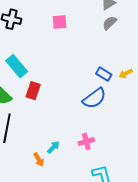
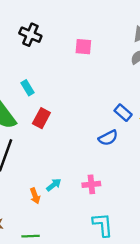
cyan rectangle: (17, 66) -> (28, 88), size x0.6
blue semicircle: (94, 98) -> (108, 138), size x0.7

